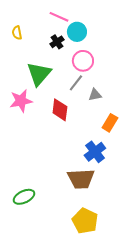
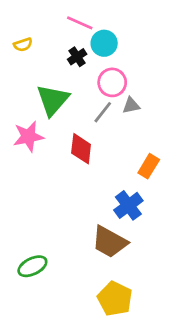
yellow semicircle: (17, 33) -> (23, 45), turned -96
gray triangle: (95, 95) -> (131, 105), moved
brown trapezoid: (81, 179) -> (109, 242), turned 32

